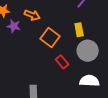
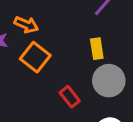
orange square: (50, 37) -> (35, 57), moved

